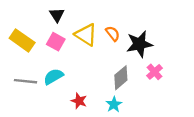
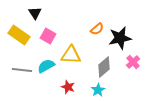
black triangle: (57, 15) -> (35, 13), moved
orange semicircle: (113, 34) -> (97, 29), turned 88
yellow triangle: (86, 35) -> (71, 55), moved, turned -30

